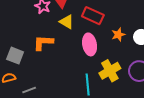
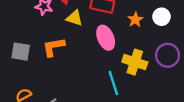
gray square: (15, 56) -> (21, 52), moved
yellow cross: (110, 71) -> (135, 62), turned -30

